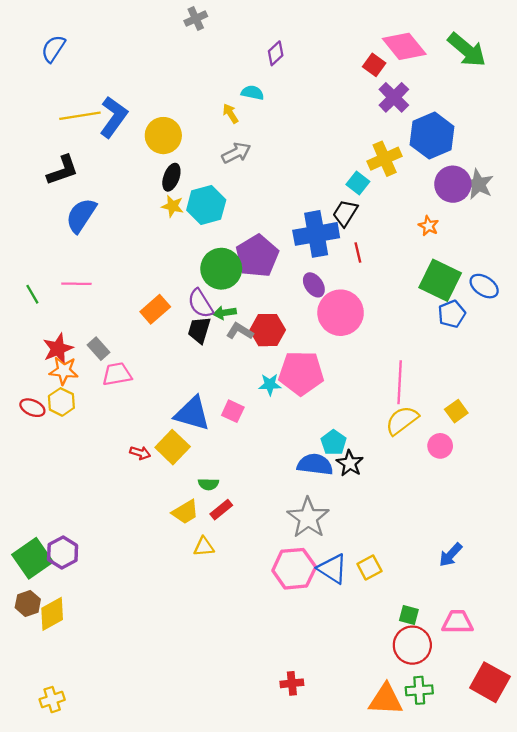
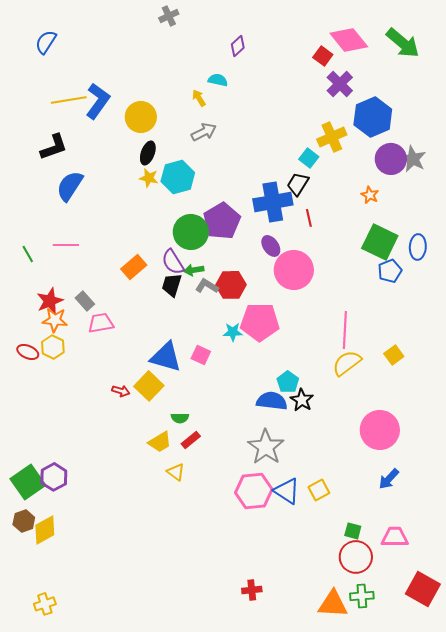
blue ellipse: (484, 286) -> (418, 247), turned 60
pink circle: (440, 446) -> (380, 430), moved, size x1.8
yellow triangle: (204, 547) -> (176, 472), turned 42

